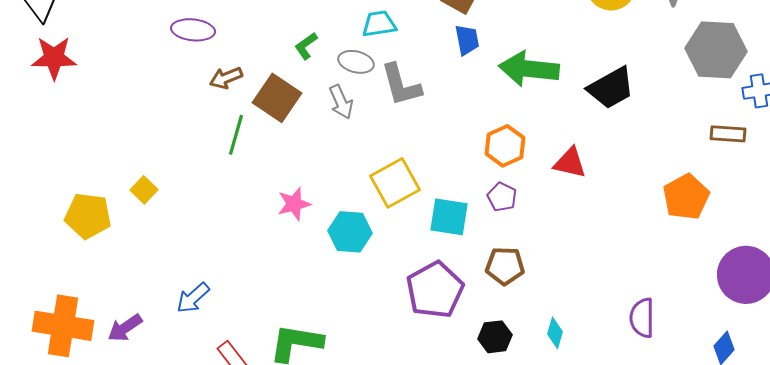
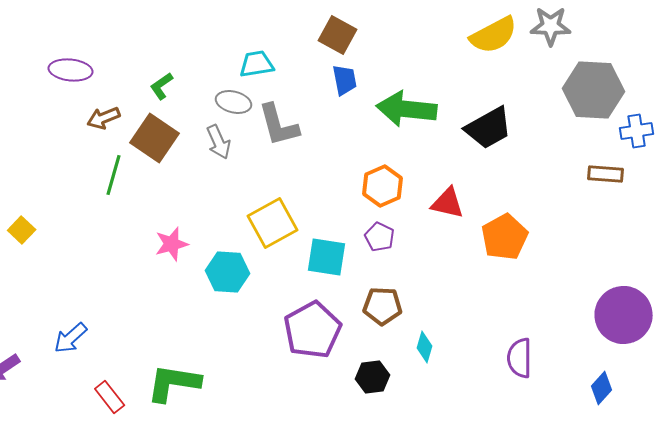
green L-shape: (306, 46) -> (162, 86), moved
orange pentagon: (686, 197) -> (505, 237), moved
cyan diamond: (555, 333) -> (425, 347), moved

